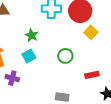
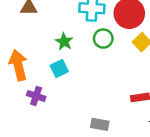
green circle: (65, 56) -> (103, 39), moved

